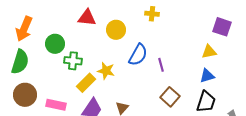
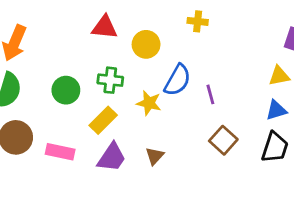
green circle: (55, 44) -> (66, 90), moved
green cross: (73, 61) -> (110, 80), moved
yellow star: (106, 71) -> (149, 103), moved

